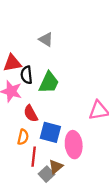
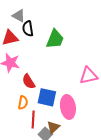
gray triangle: (46, 39) -> (19, 16), moved
black semicircle: (27, 75) -> (28, 29), moved
green trapezoid: (49, 83) -> (55, 39), moved

